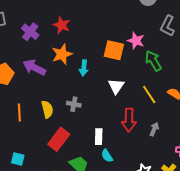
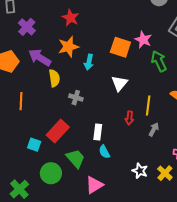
purple cross: (30, 32) -> (27, 27), moved
yellow line: (149, 94) -> (148, 106), moved, turned 36
yellow semicircle: (47, 109) -> (54, 78), moved
red arrow: (129, 120) -> (129, 118), size x0.6
cyan square: (18, 159) -> (34, 145), moved

